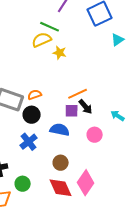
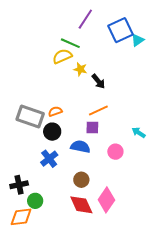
cyan triangle: (118, 40) -> (138, 40), moved
black arrow: (86, 107) -> (98, 81), moved
green circle: (23, 184) -> (35, 201), moved

